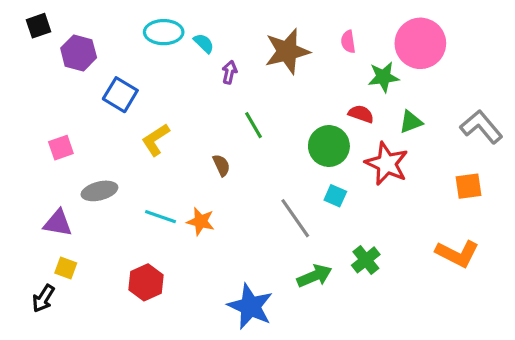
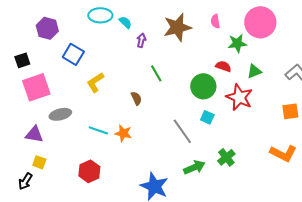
black square: (39, 26) -> (22, 60), moved
pink square: (61, 148) -> (36, 87), size x1.8

